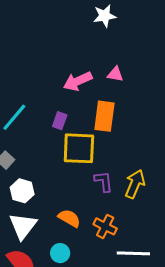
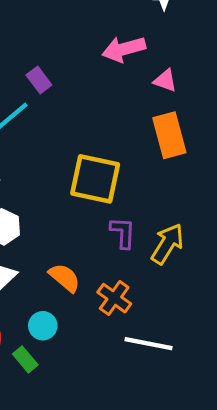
pink arrow: (78, 81) -> (124, 49), moved
orange rectangle: (104, 116) -> (169, 135), moved, turned -32
purple rectangle: (60, 121) -> (39, 80), moved, turned -66

